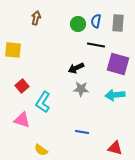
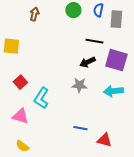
blue semicircle: (96, 21) -> (98, 10), moved
green circle: (78, 24) -> (73, 10), moved
black arrow: (76, 68) -> (87, 62), moved
red triangle: (115, 148) -> (104, 140), moved
yellow semicircle: (41, 150) -> (22, 146), moved

